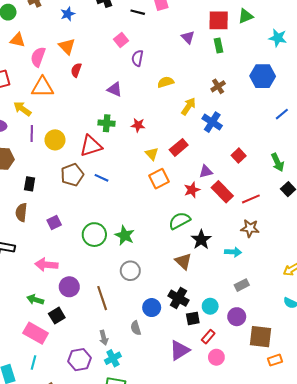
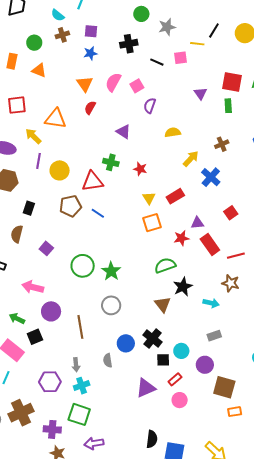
pink semicircle: (38, 57) -> (113, 82), moved
purple square: (54, 223) -> (46, 248), turned -32

